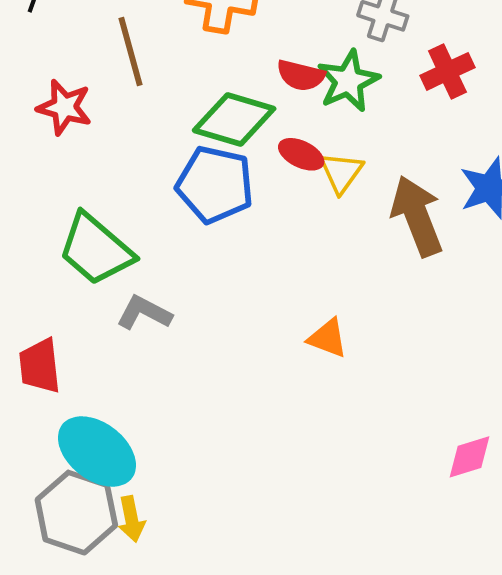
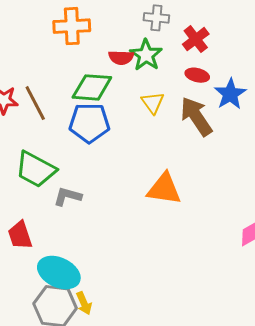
brown line: (131, 52) -> (35, 103), moved
red ellipse: (301, 154) -> (197, 75), moved
orange triangle: (328, 338) -> (164, 189), size x1.6

